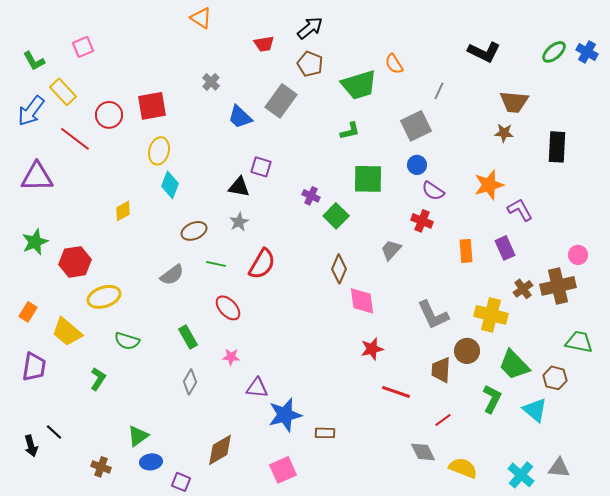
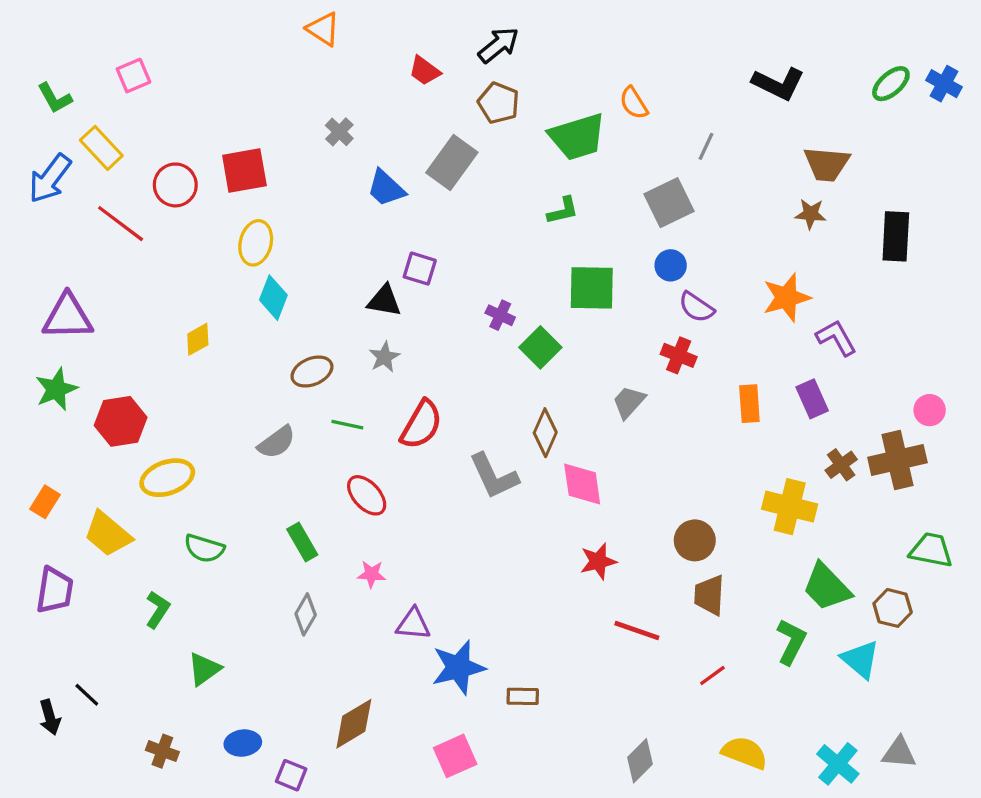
red trapezoid: (264, 44) -> (425, 71), turned 45
purple triangle: (37, 177) -> (68, 317), moved
gray L-shape: (433, 315) -> (494, 476), moved
brown circle: (467, 351) -> (695, 540), moved
green triangle: (138, 436) -> (204, 669), moved
gray diamond: (423, 452) -> (640, 761), moved, turned 72

